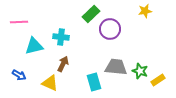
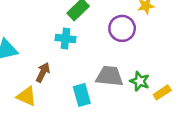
purple circle: (110, 29) -> (122, 28), moved
cyan cross: (61, 37) -> (66, 38), moved

